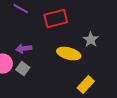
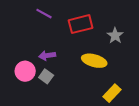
gray star: (91, 40) -> (115, 36), moved

